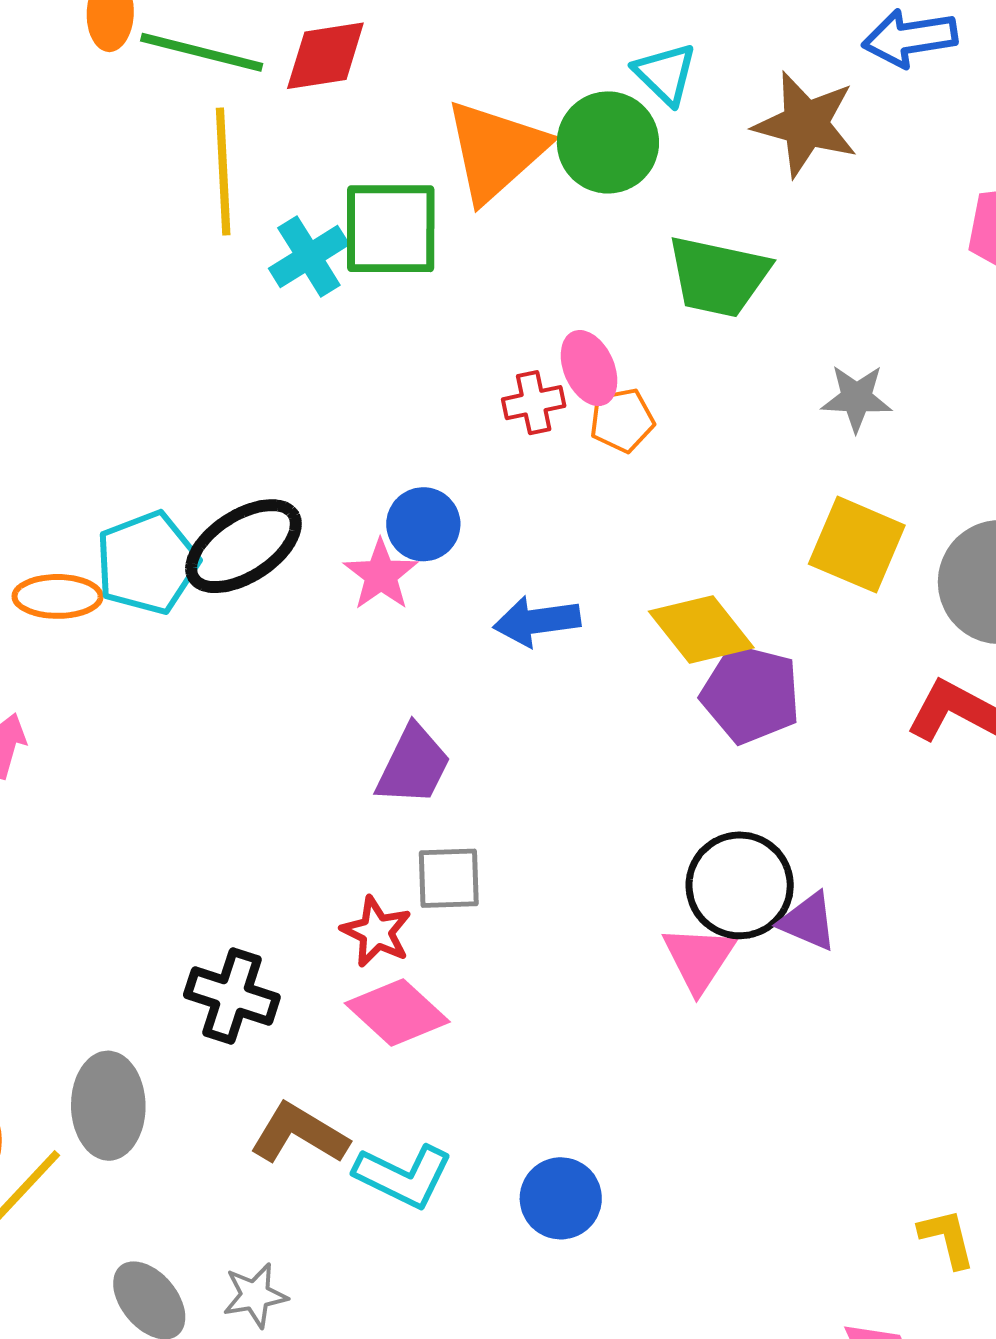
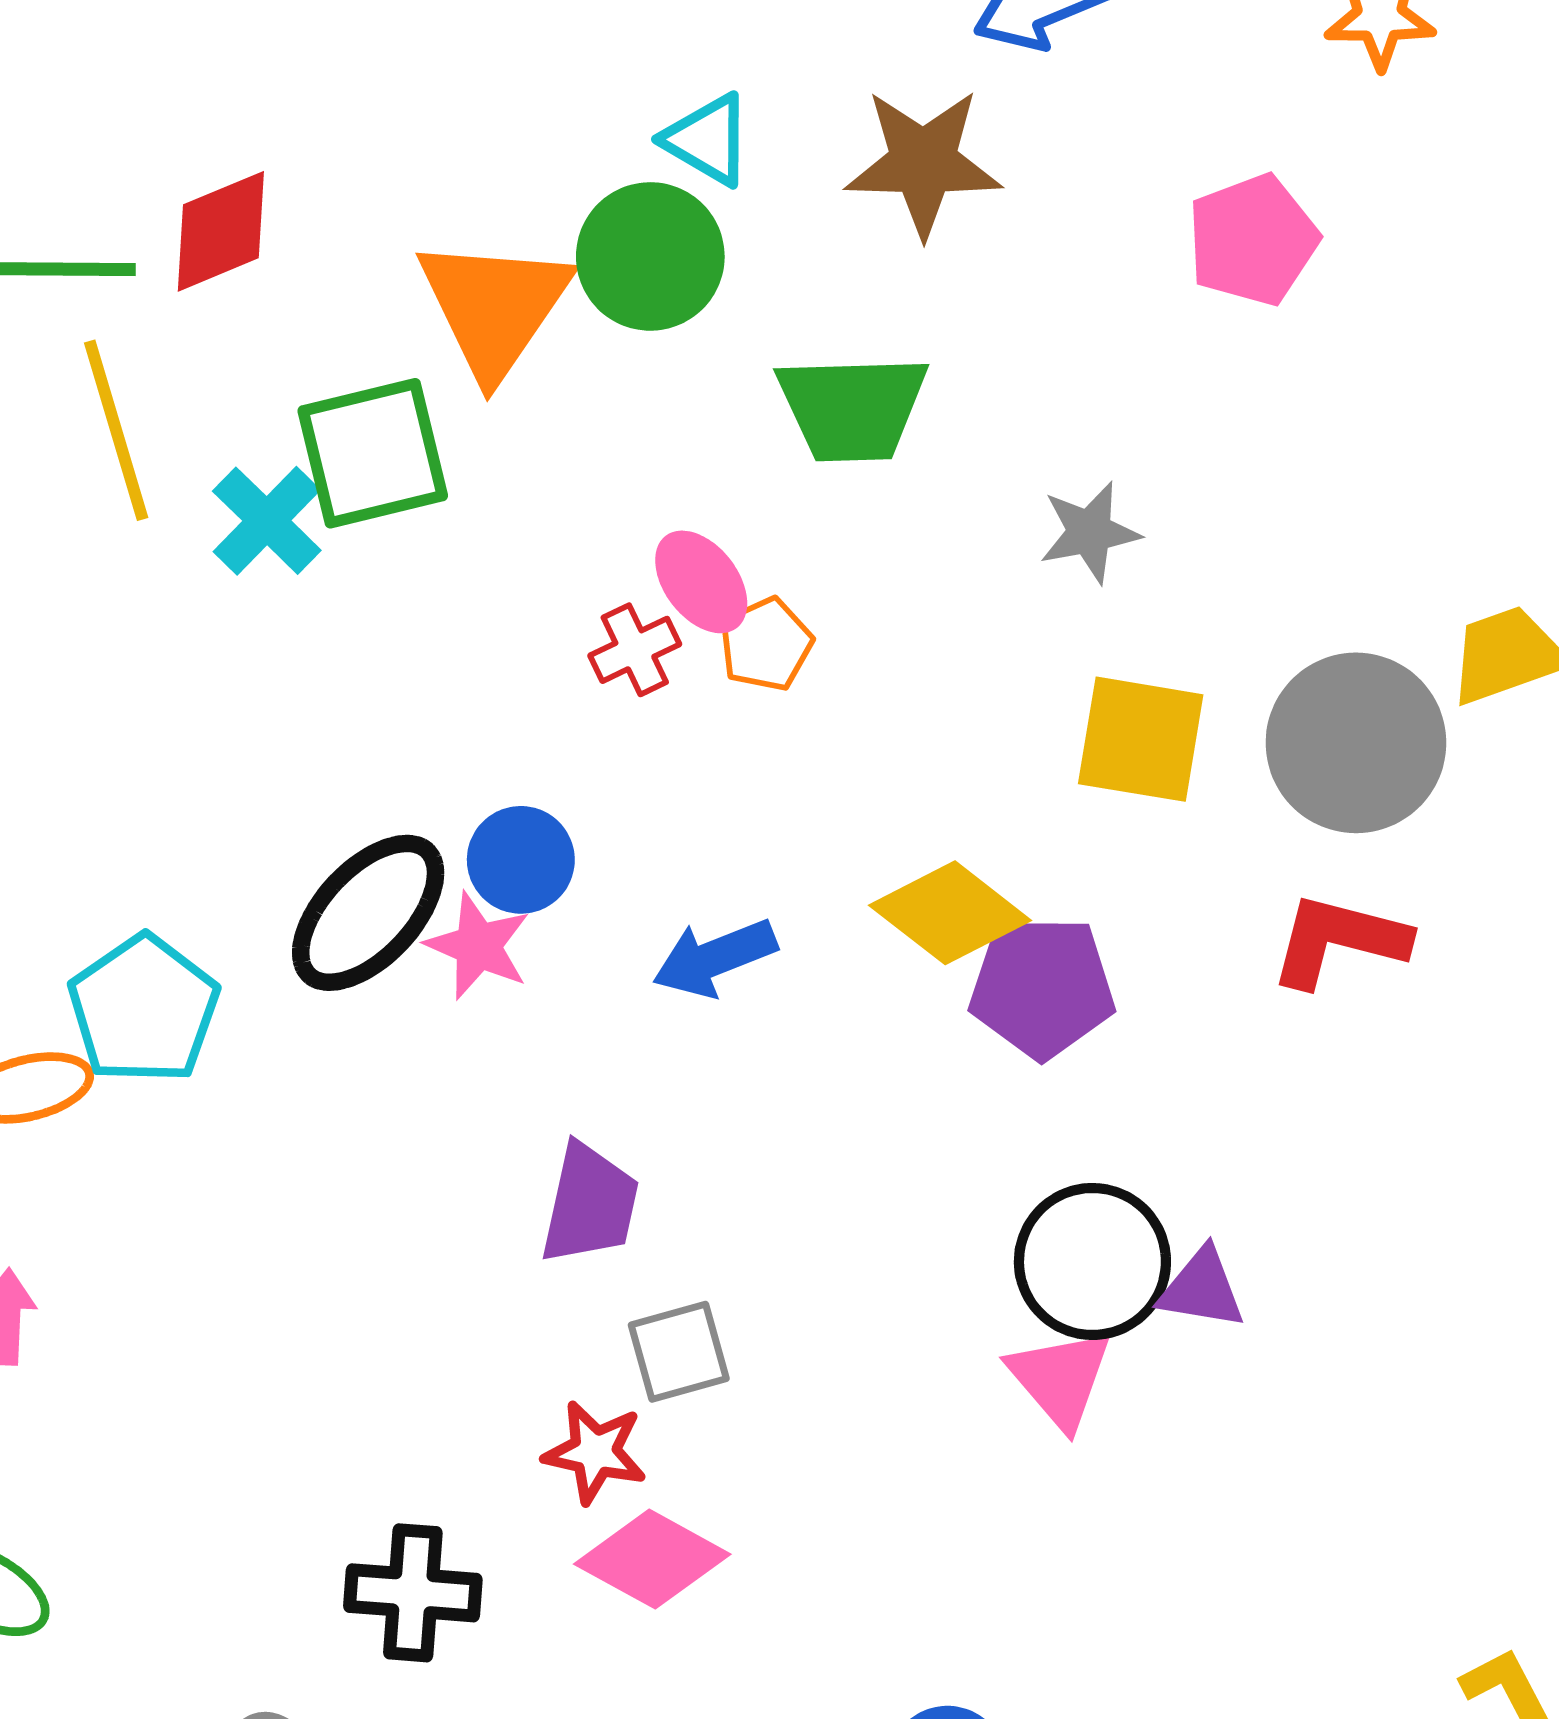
black ellipse: (243, 546) -> (368, 913), moved

